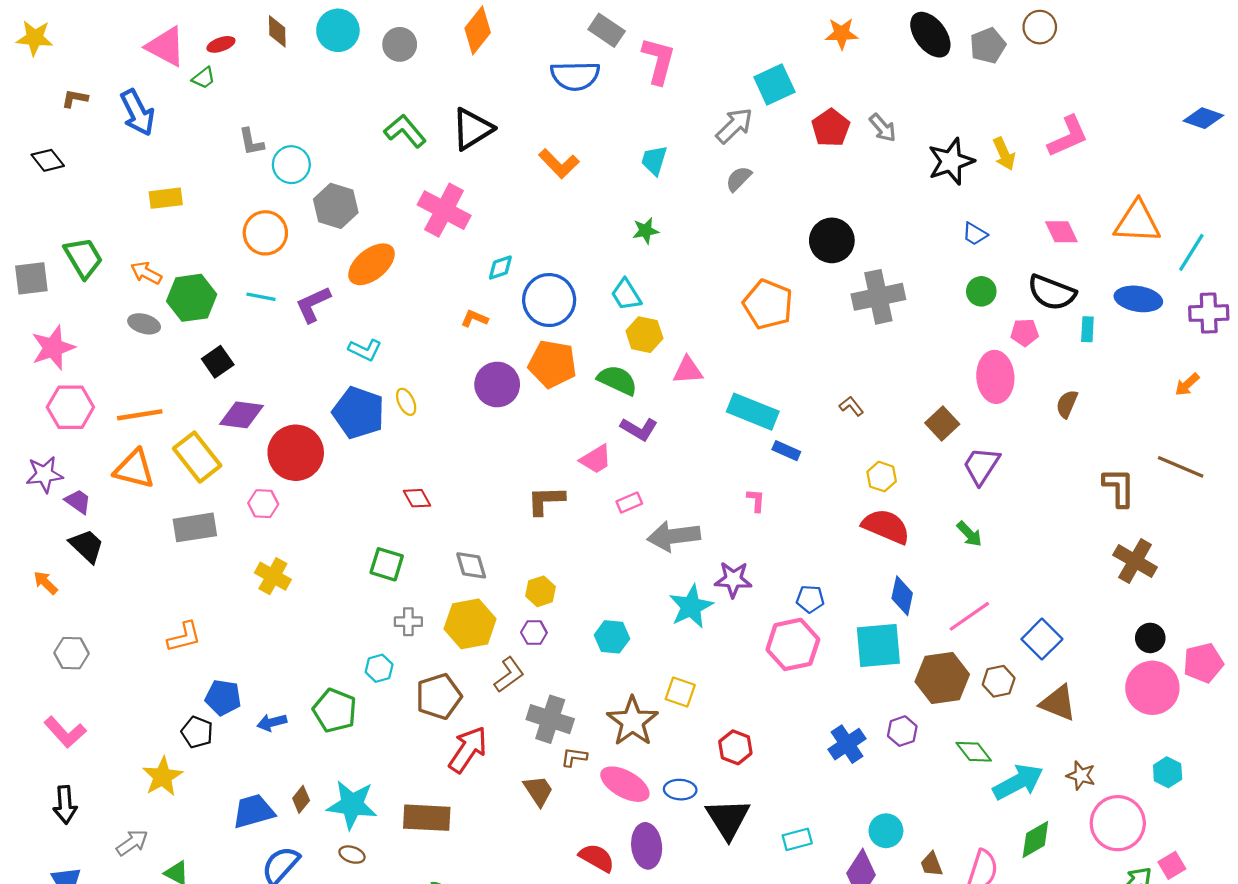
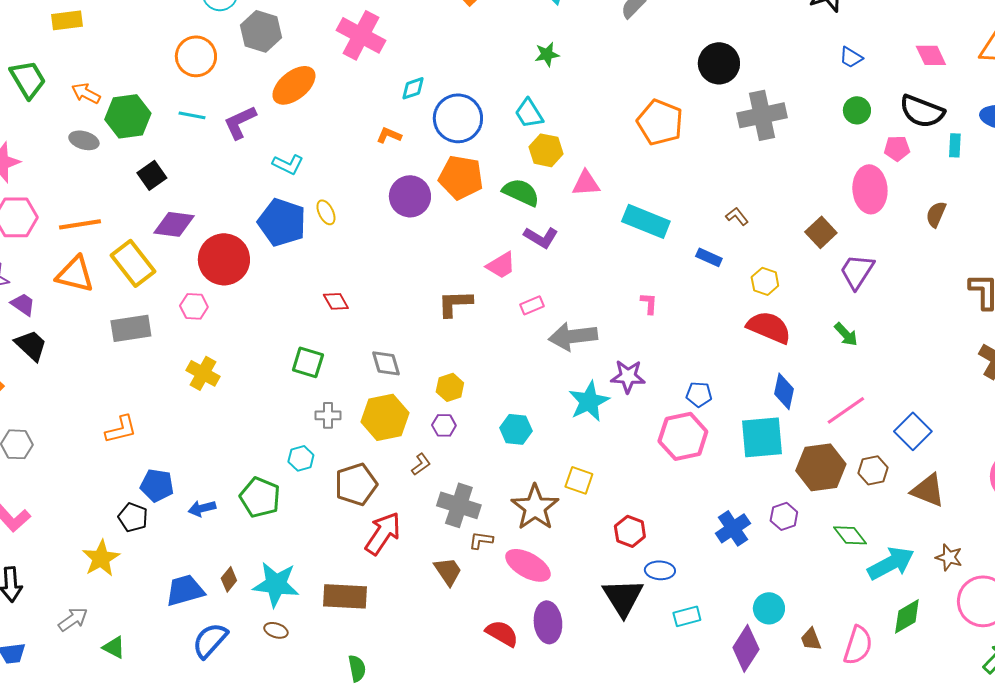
yellow rectangle: (166, 198) -> (67, 20), moved
blue rectangle: (786, 451) -> (709, 257), moved
brown L-shape: (509, 675) -> (421, 464), size x0.7
blue ellipse: (680, 790) -> (660, 570), moved

